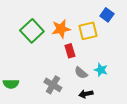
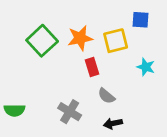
blue square: (107, 15) -> (141, 20), turned -32
cyan star: (101, 70) -> (146, 67), moved

